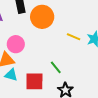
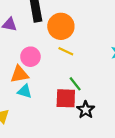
yellow line: (74, 37) -> (66, 51), moved
red square: (34, 81) -> (66, 98), moved

